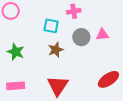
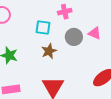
pink triangle: (102, 35) -> (95, 33), turned 32

